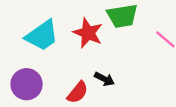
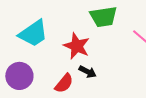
red star: (88, 33) -> (77, 46), moved

